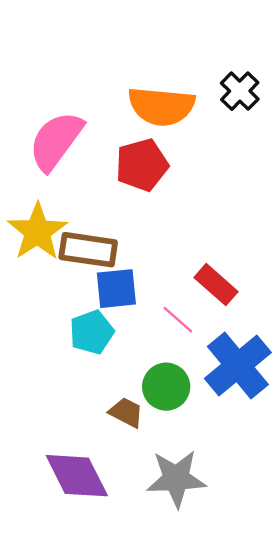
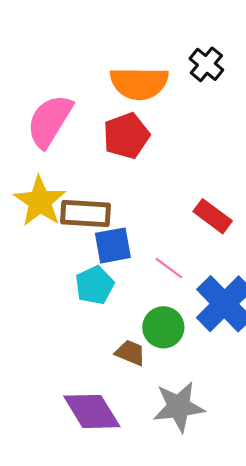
red rectangle: (216, 285) -> (213, 216), moved

